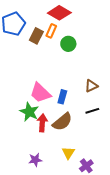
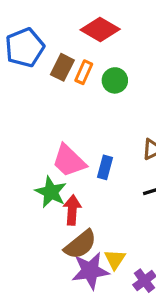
orange rectangle: (51, 31) -> (84, 72), moved
brown semicircle: (62, 122) -> (80, 244), moved
purple star: (35, 160) -> (90, 271), moved, size x1.6

